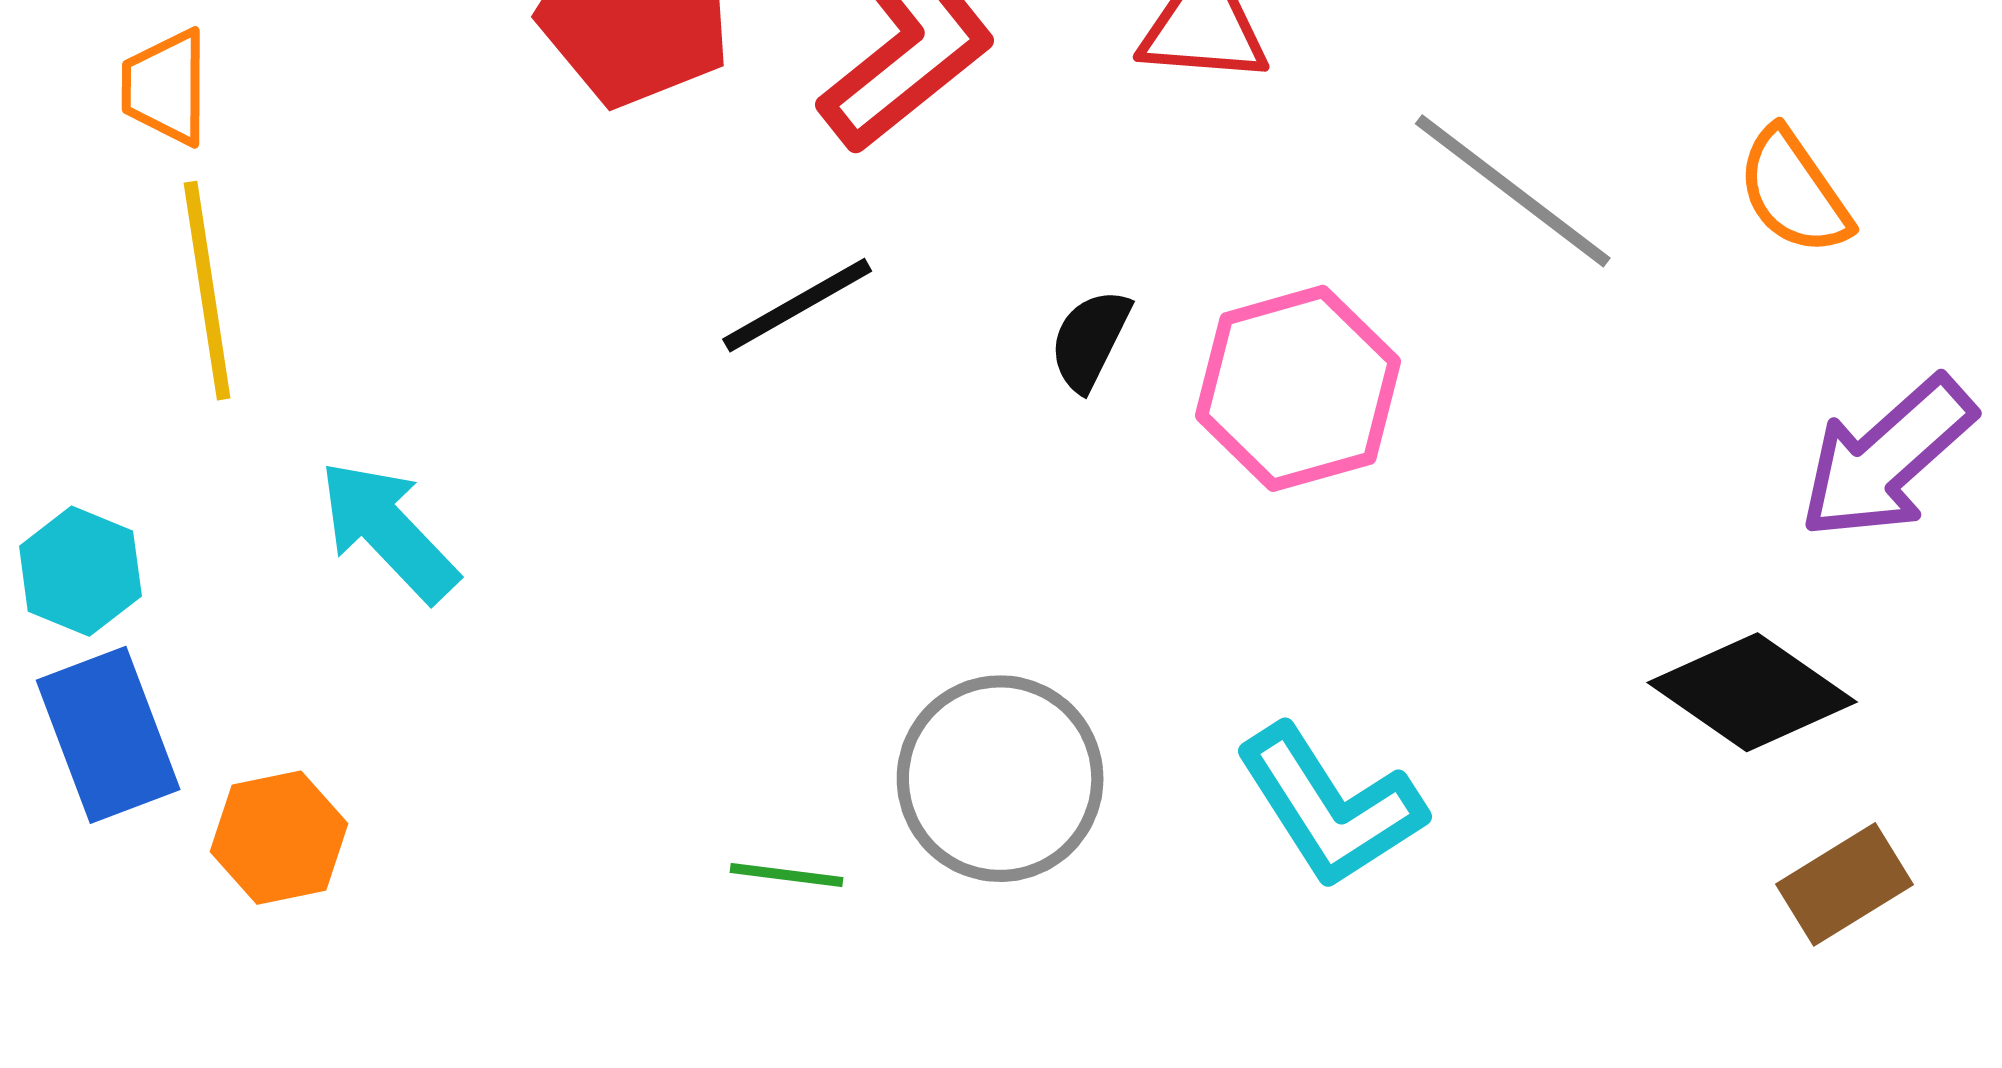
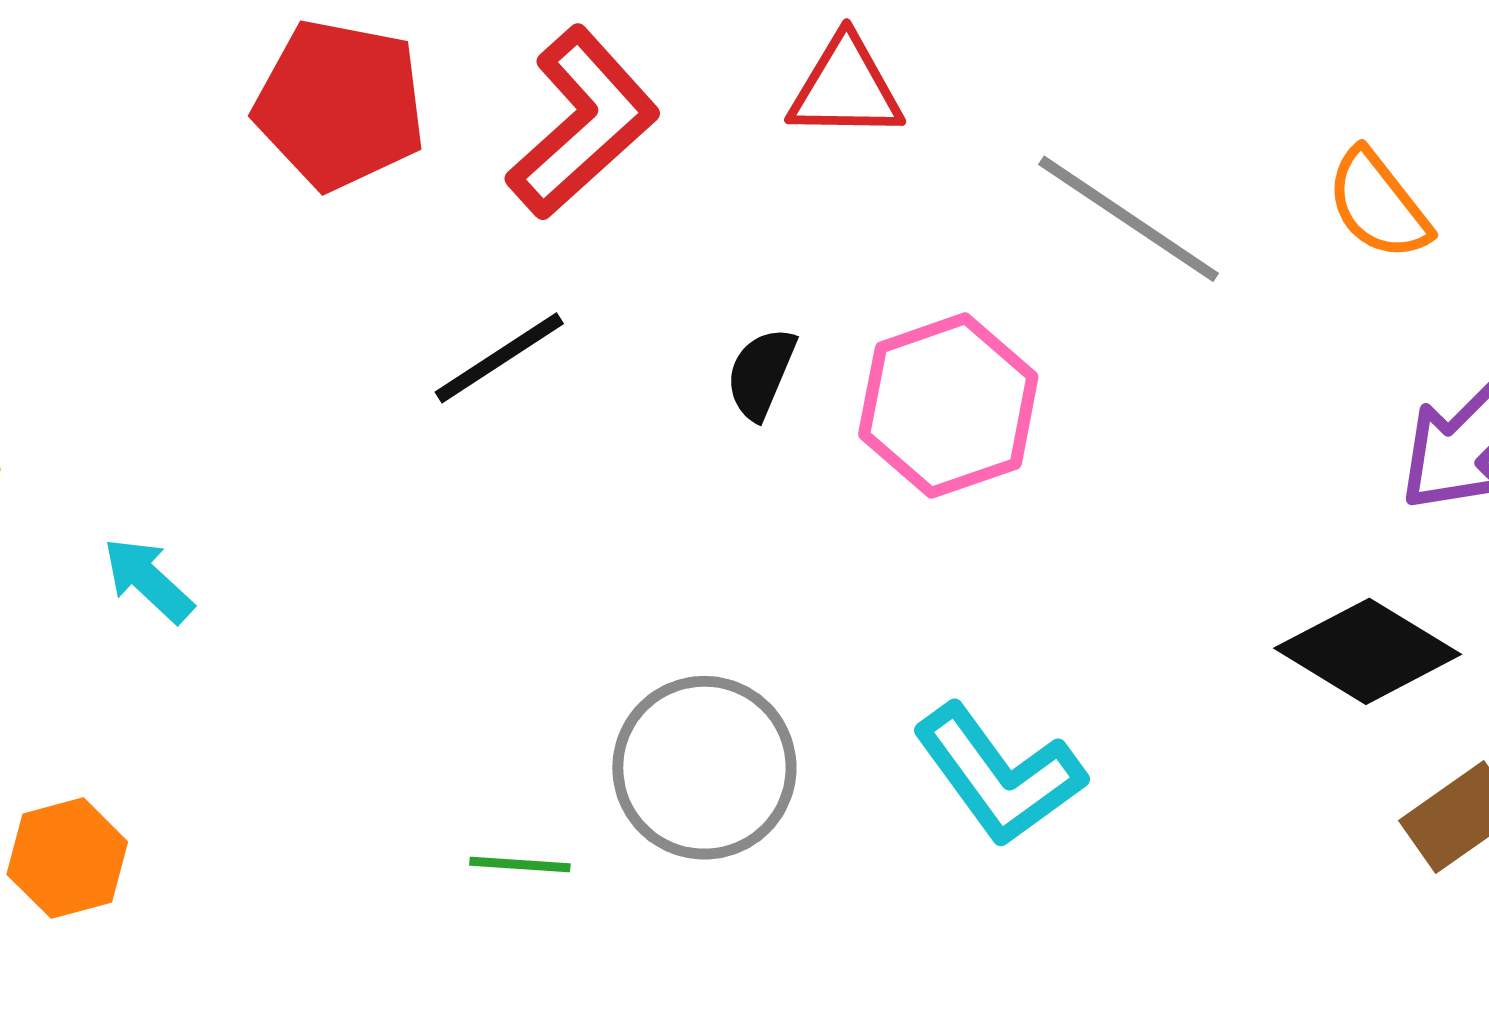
cyan arrow: (388, 531) -> (148, 580), size x0.7

